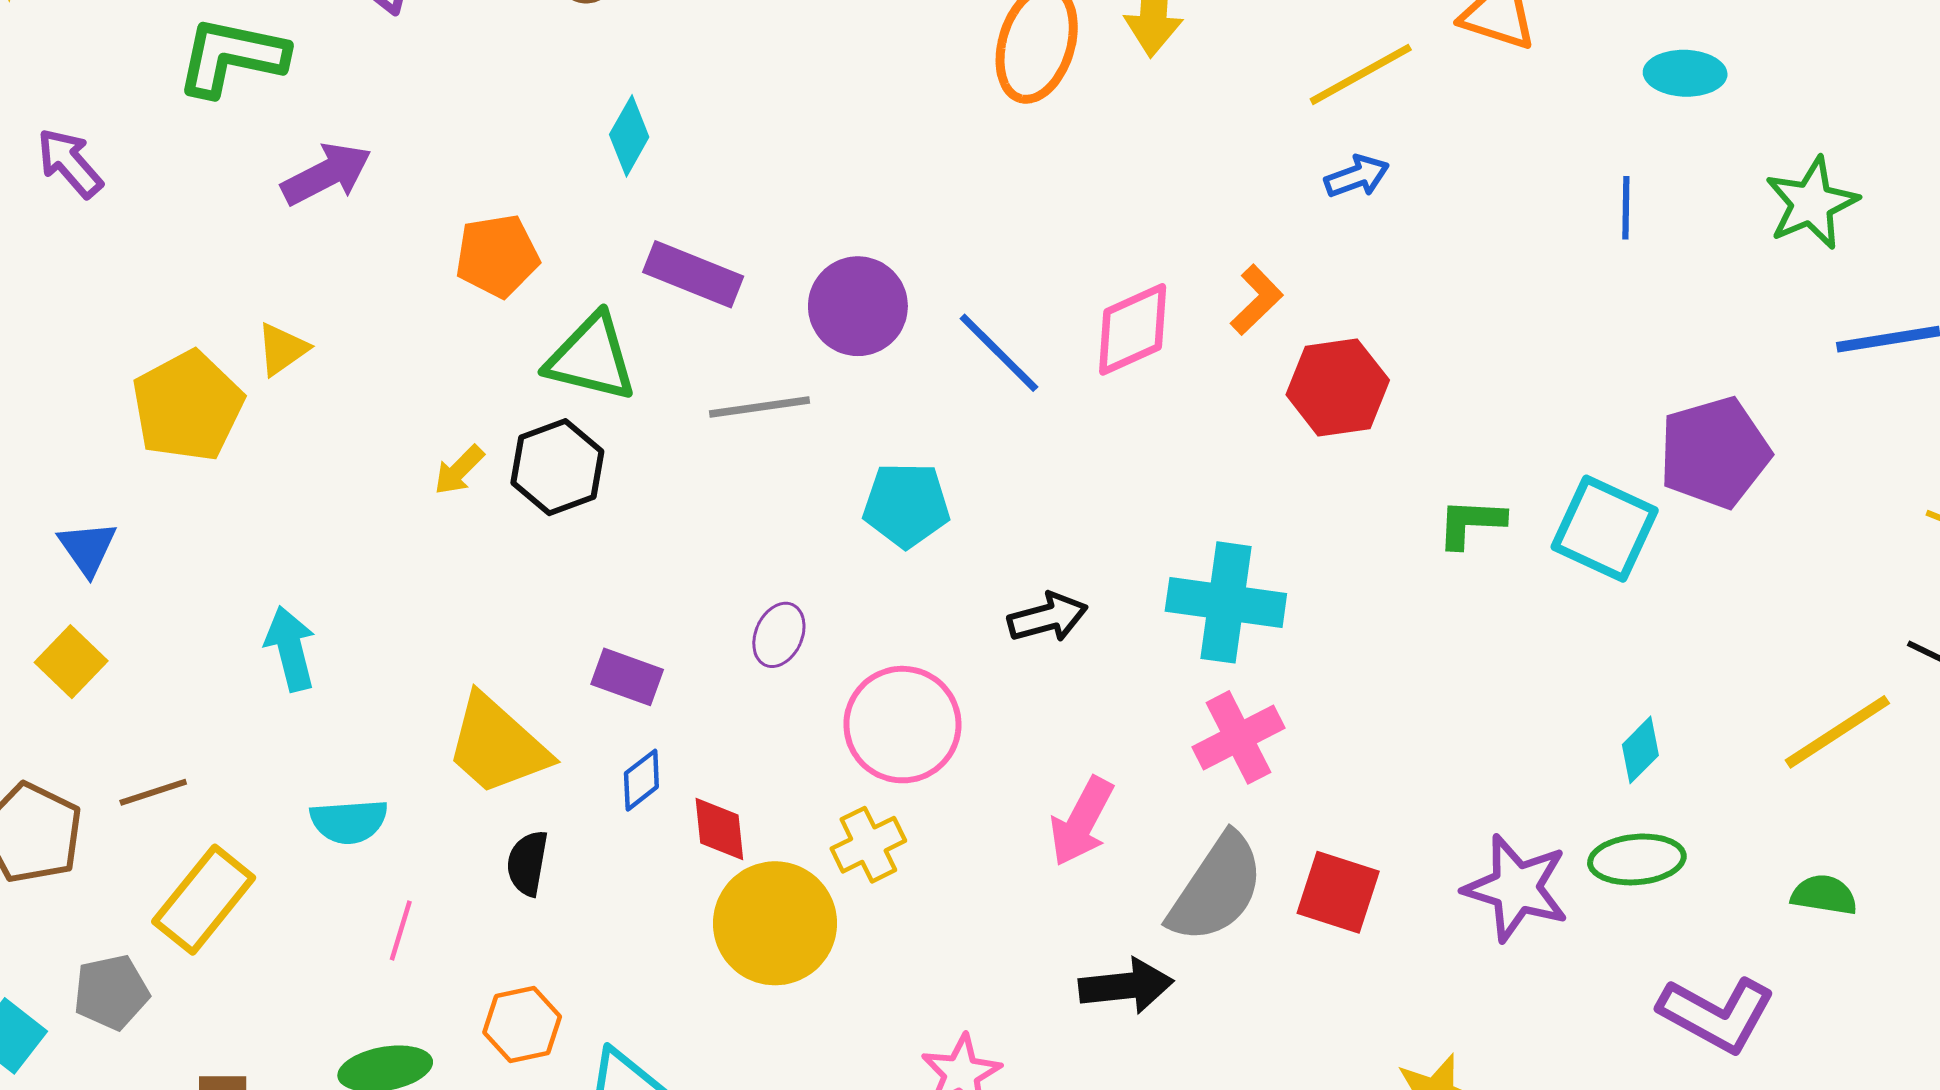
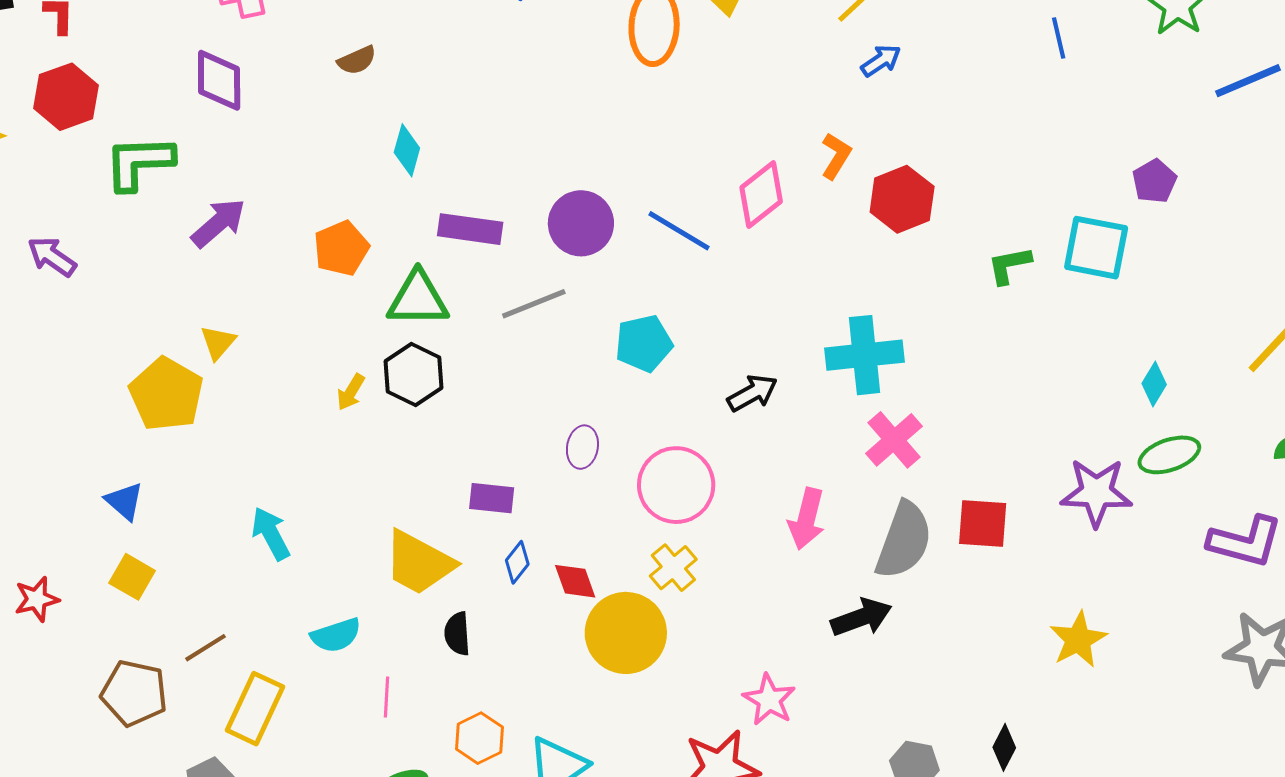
purple pentagon: (1714, 453) -> (1154, 181), size x0.6

